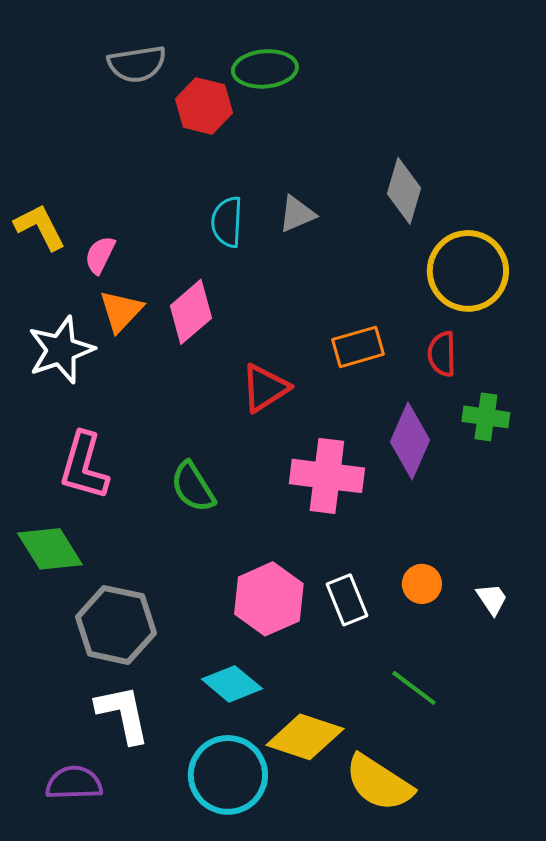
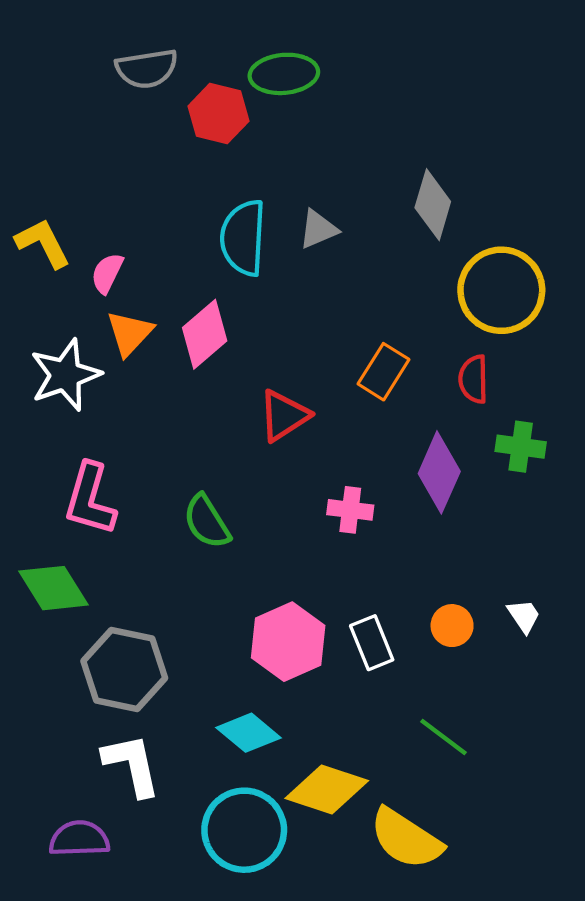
cyan semicircle: (227, 222) -> (243, 238), size x1.4
orange rectangle: (358, 347) -> (383, 372), turned -42
pink cross: (327, 476) -> (350, 510), size x0.6
white trapezoid: (492, 599) -> (524, 616), moved

